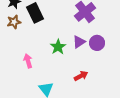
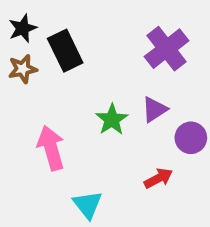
purple circle: (97, 43) -> (191, 138), moved
pink arrow: (28, 61) -> (51, 148), size x1.5

